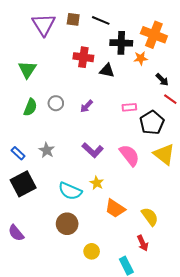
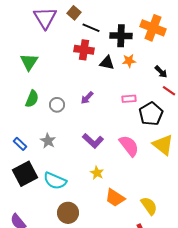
brown square: (73, 19) -> (74, 13), turned 32
black line: (101, 20) -> (91, 28), moved
orange star: (141, 58) -> (129, 61), moved
gray circle: (56, 103) -> (57, 105), moved
cyan semicircle: (70, 191) -> (55, 181), moved

